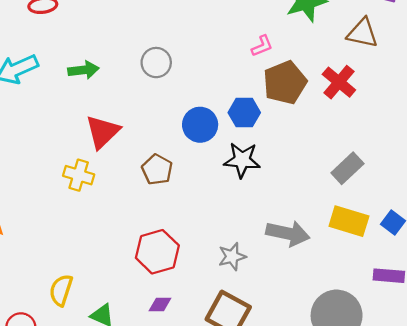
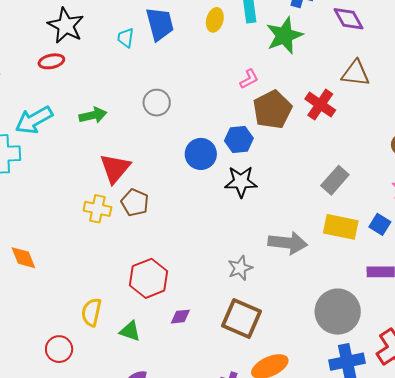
brown triangle: (362, 33) -> (356, 73), moved
brown pentagon: (157, 169) -> (135, 203), moved
red hexagon: (157, 252) -> (149, 278), moved

